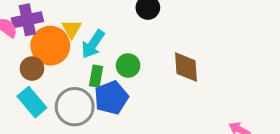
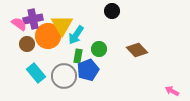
yellow triangle: (72, 29) -> (62, 25), size x1.6
brown diamond: (186, 67) -> (137, 50), turned -40
brown circle: (32, 69) -> (27, 44), moved

